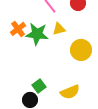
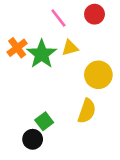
green star: (37, 34) -> (42, 54), turned 30
yellow semicircle: (70, 92) -> (87, 111), moved, turned -48

